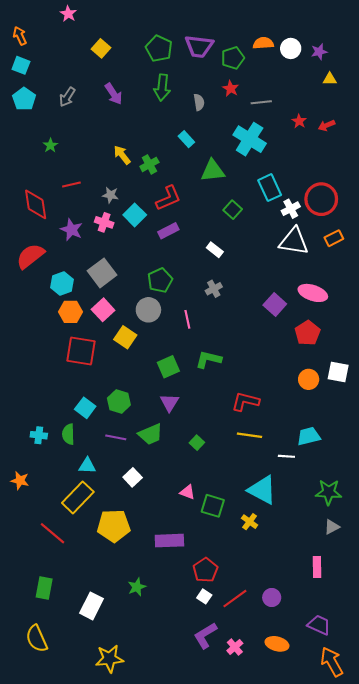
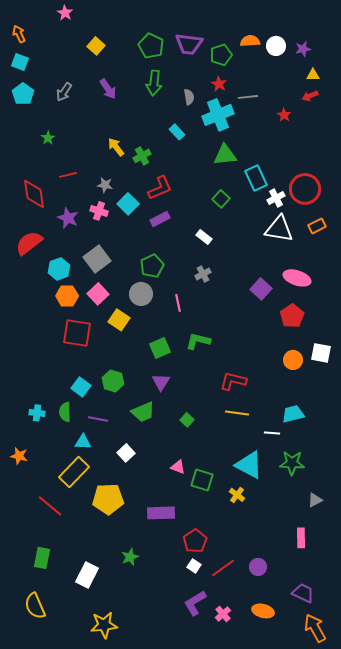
red arrow: (327, 125) -> (310, 96), moved
cyan cross: (250, 139) -> (218, 115), moved, turned 36
green triangle: (213, 171) -> (225, 155), moved
purple line: (116, 437) -> (98, 419), moved
green star: (329, 492) -> (292, 463), moved

